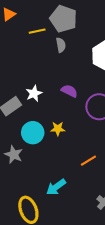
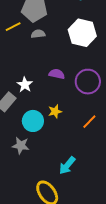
gray semicircle: (61, 45) -> (38, 34), turned -72
orange line: (88, 161) -> (89, 122), moved

